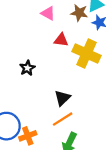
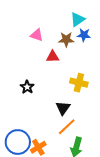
brown star: (79, 13) -> (66, 39), moved
yellow cross: (87, 53) -> (79, 83), moved, size x0.7

